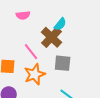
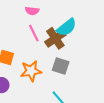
cyan semicircle: (60, 24) -> (67, 27), size x1.5
pink line: (31, 52) -> (34, 33), moved

